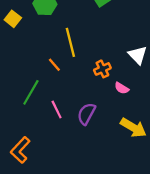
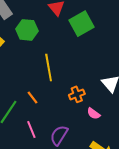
orange line: (54, 65) -> (32, 97), moved

